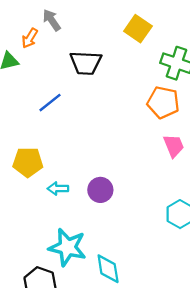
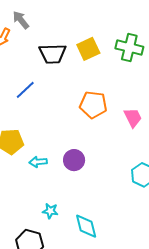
yellow square: (138, 29) -> (88, 49), moved, turned 35
orange pentagon: (163, 102) -> (93, 105), moved
cyan star: (67, 247) -> (50, 211), size x0.5

